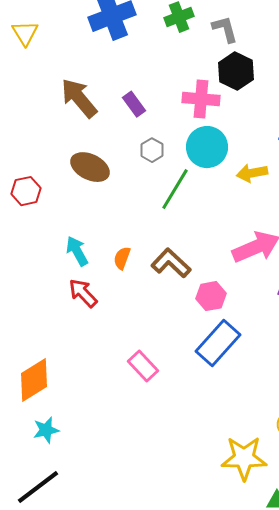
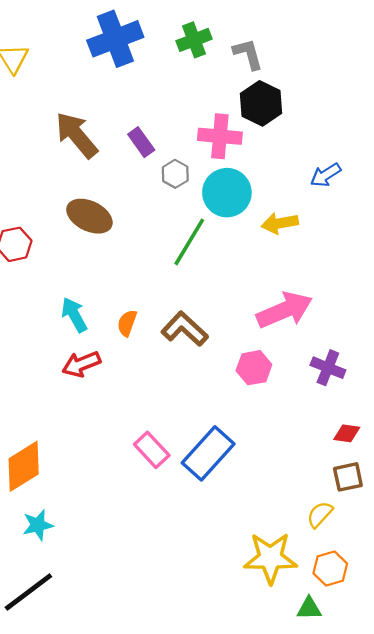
gray hexagon: (152, 150) -> (175, 174), moved
red arrow: (83, 293) -> (81, 364), turned -68
pink hexagon: (211, 296) -> (254, 368), moved
blue rectangle: (218, 343) -> (208, 453), moved

